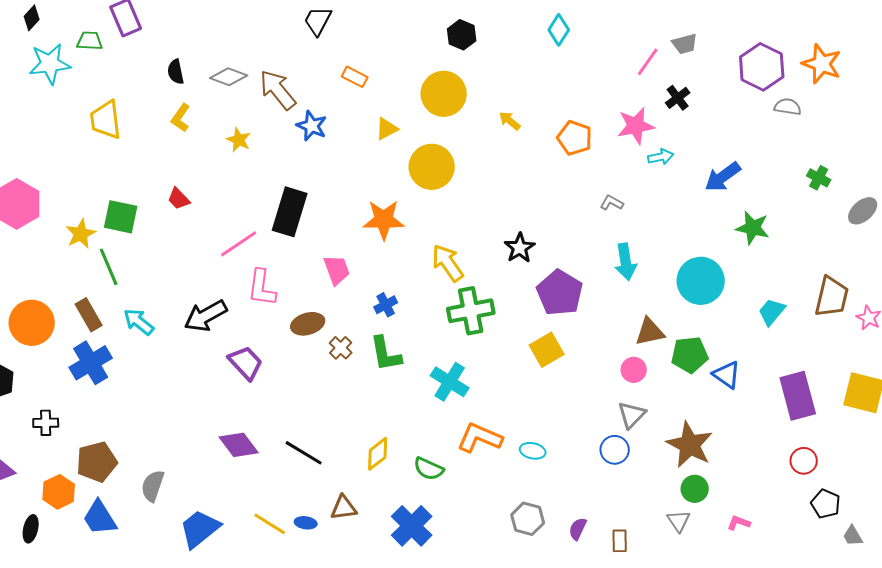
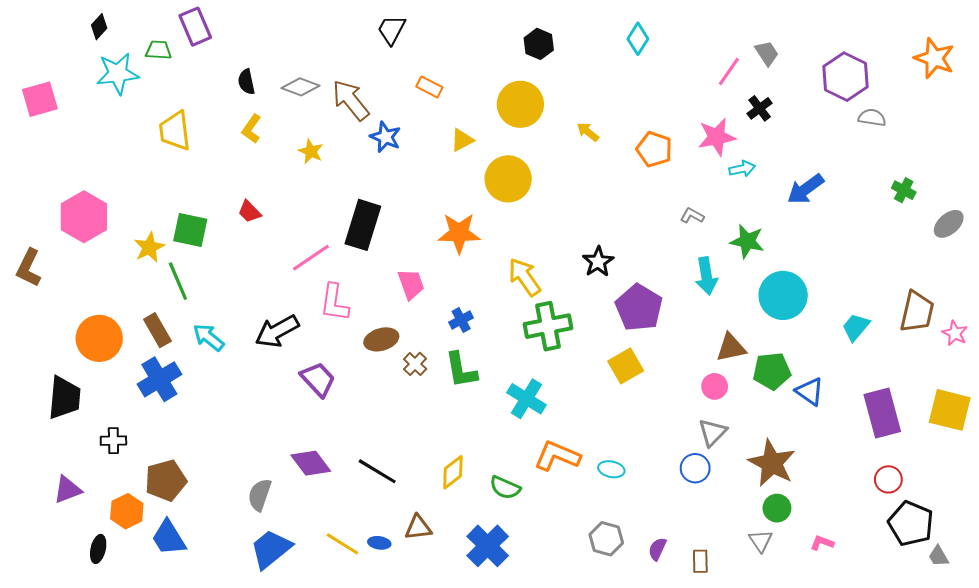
gray trapezoid: (685, 44) -> (767, 53), turned -108
orange star: (822, 64) -> (934, 58), moved
green star: (753, 228) -> (747, 241), moved
gray semicircle: (153, 486) -> (260, 495), moved
black pentagon: (826, 504) -> (911, 523), size x1.5

